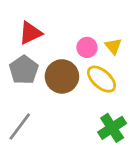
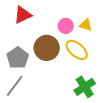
yellow triangle: (113, 46) -> (86, 25), turned -32
gray pentagon: (24, 70) -> (18, 58), moved

